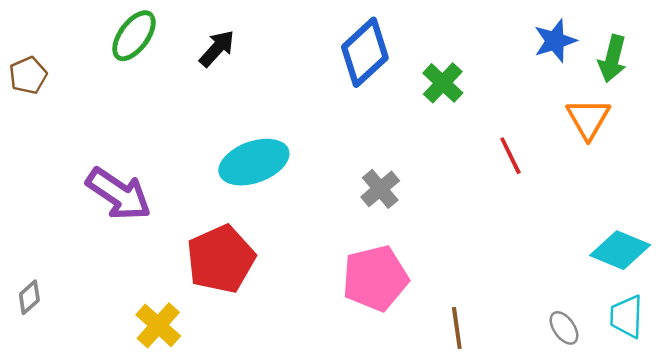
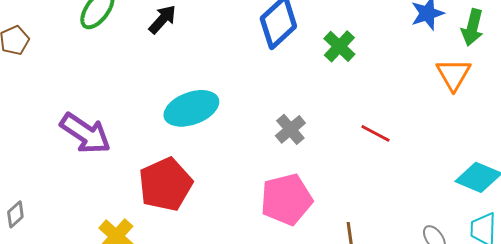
red line: (510, 156) -> (375, 133), moved, turned -36

